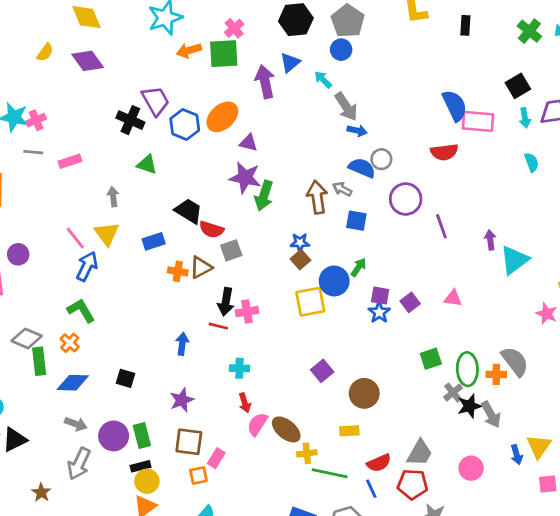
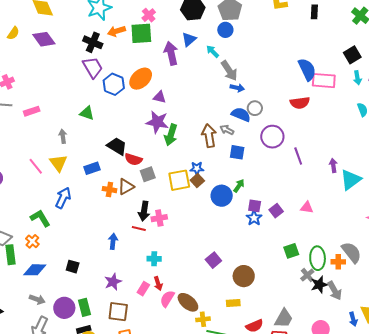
black cross: (130, 120) -> (93, 42), moved
blue arrow: (87, 266) -> (63, 198), moved
yellow square: (310, 302) -> (179, 180), moved
pink rectangle: (216, 458) -> (143, 289), moved

